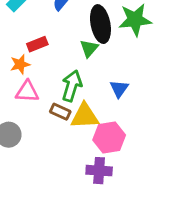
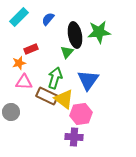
blue triangle: (119, 89) -> (88, 80), size x1.6
brown rectangle: (60, 112) -> (47, 96), size x1.5
yellow triangle: (85, 116) -> (64, 99), turned 40

